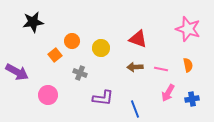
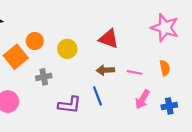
orange square: (55, 55) -> (16, 57), size x1.5
gray cross: (80, 73) -> (44, 77), turned -32
blue line: (135, 109) -> (98, 96), moved

